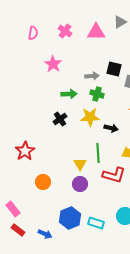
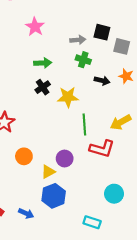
green arrow: (69, 94) -> (43, 63), moved
yellow star: (90, 117) -> (68, 97), moved
black arrow: (111, 128) -> (102, 81), moved
yellow triangle: (80, 164) -> (48, 172), moved, turned 32
cyan rectangle: (96, 223) -> (92, 222), moved

